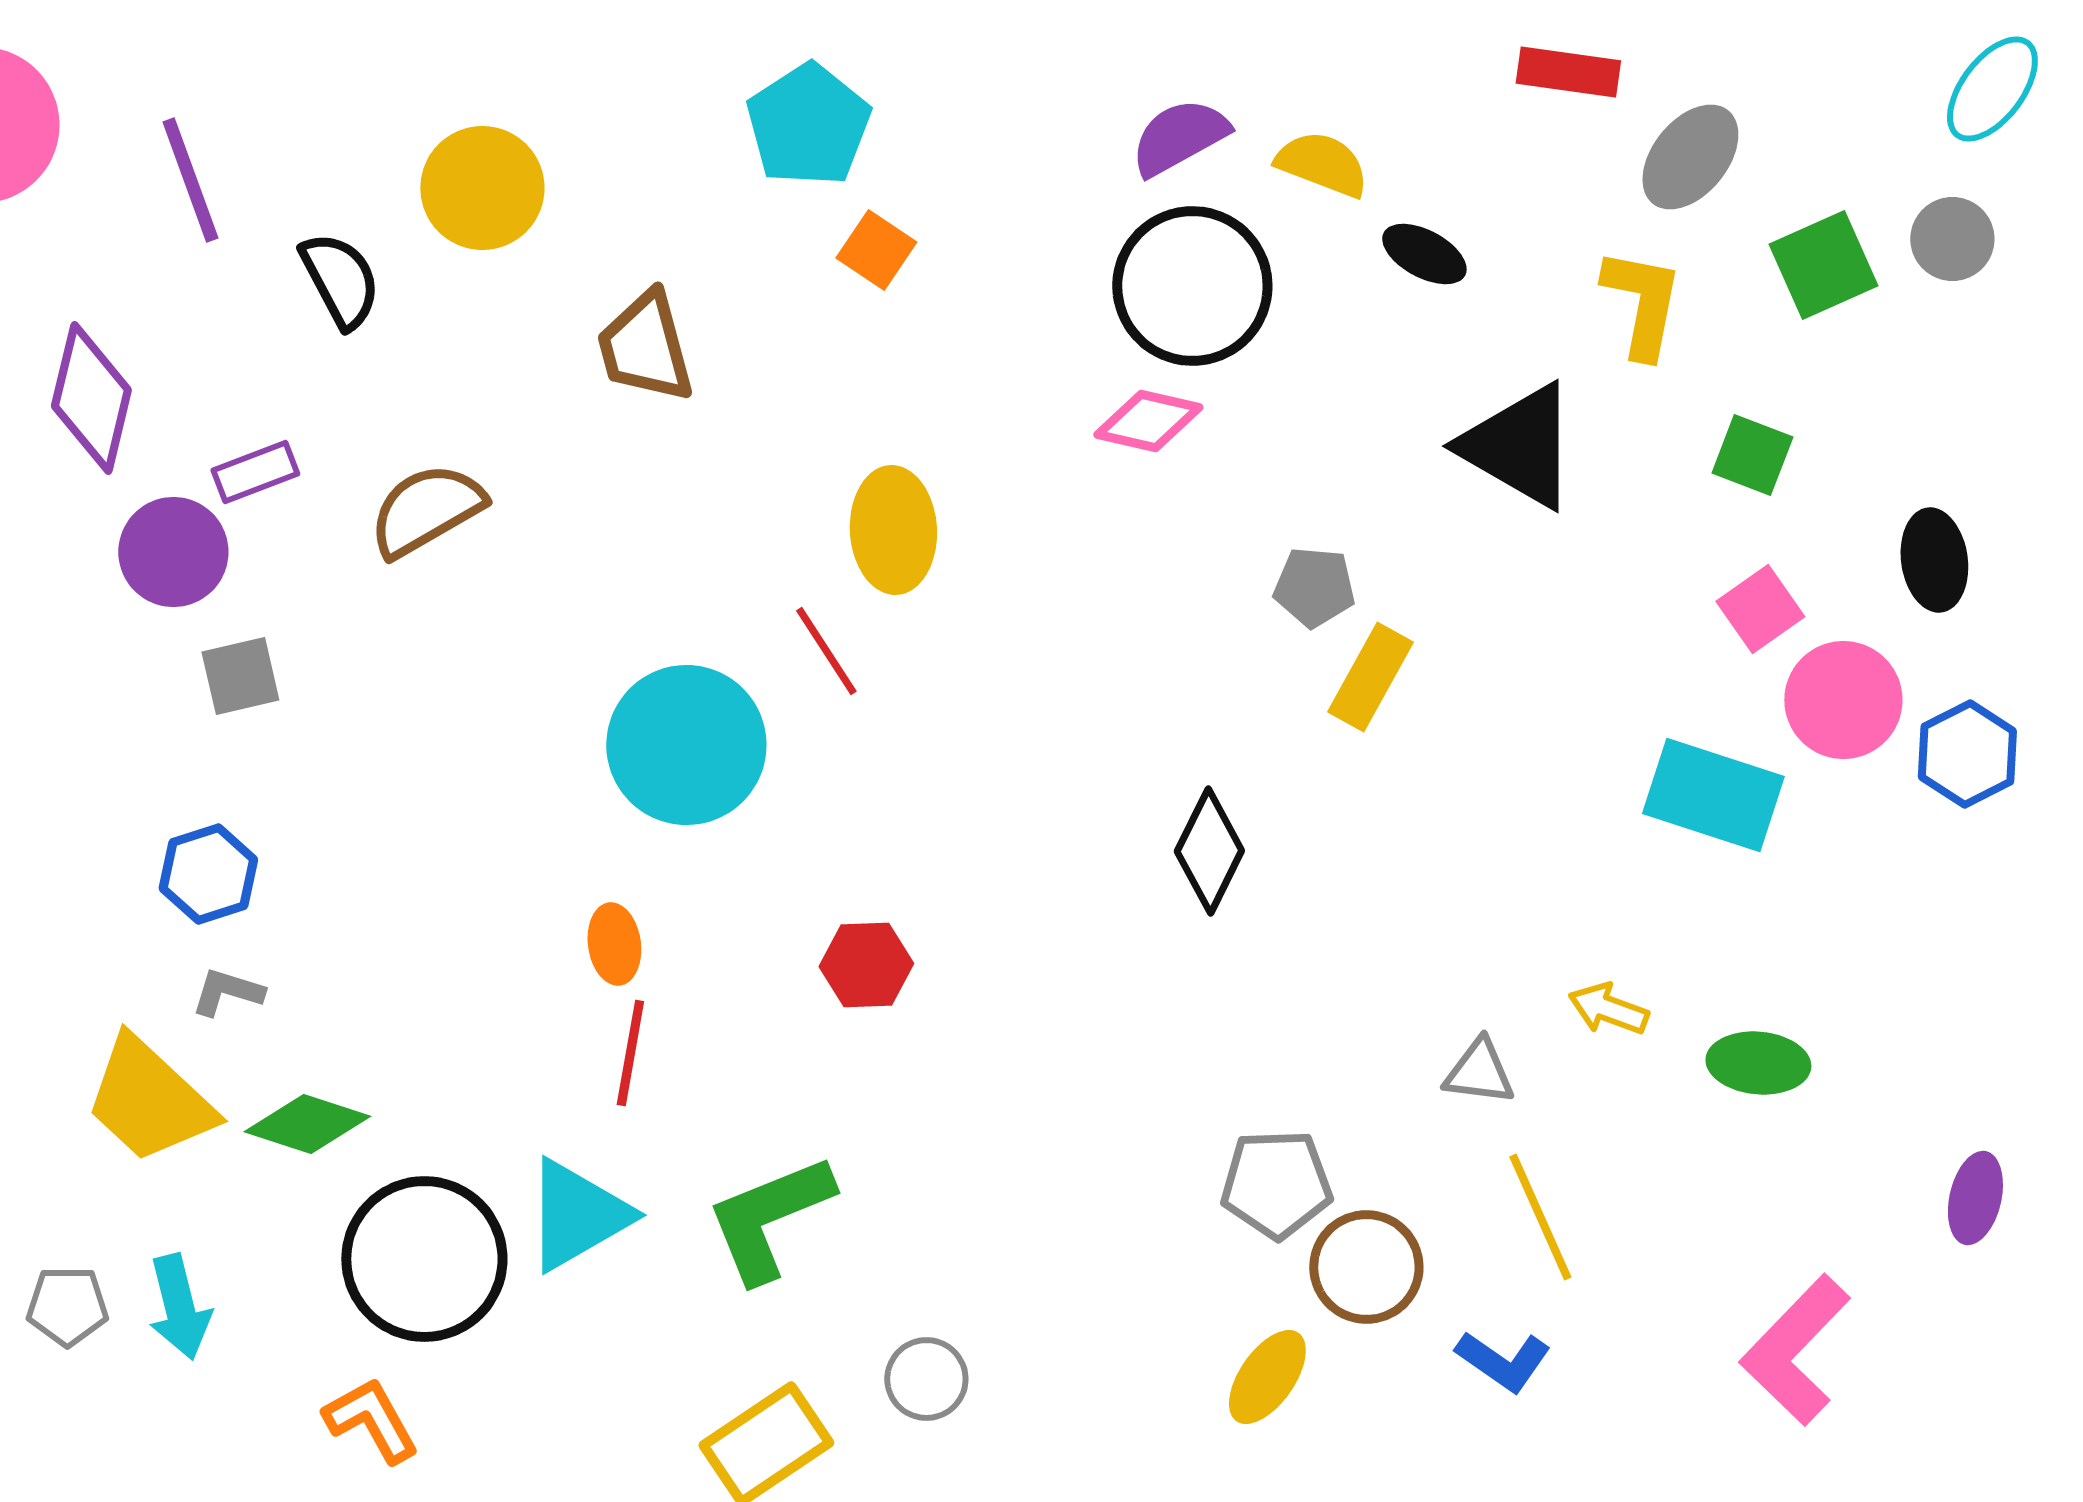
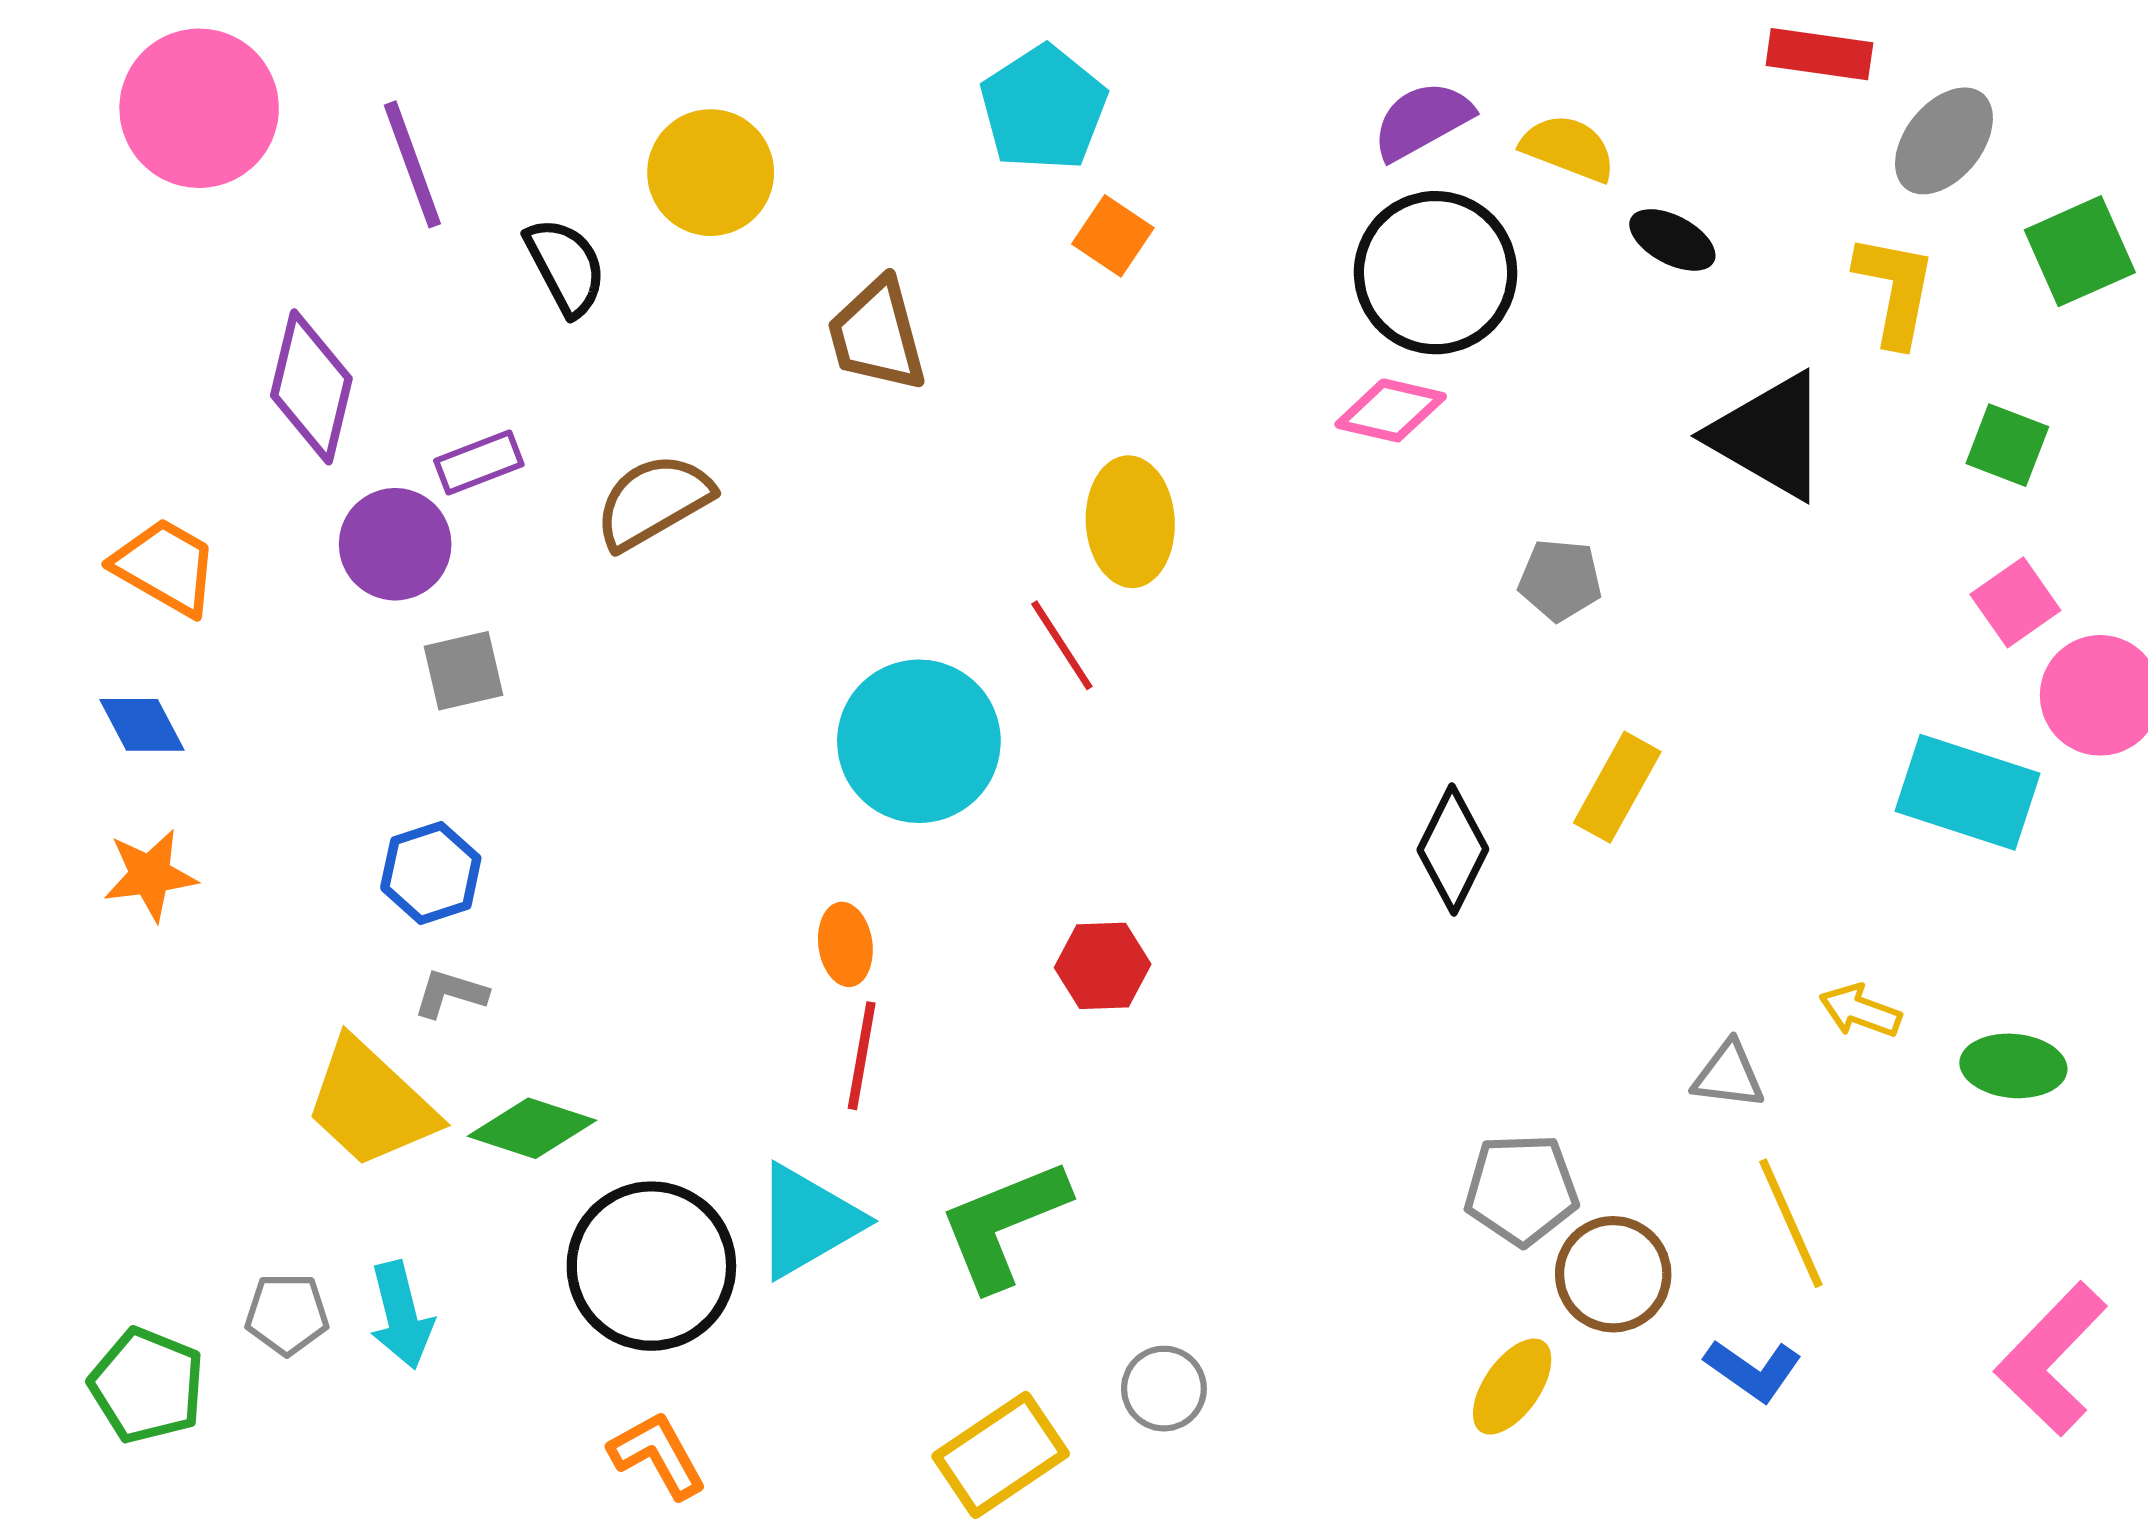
yellow rectangle: (1370, 677) -> (1617, 787), moved
orange L-shape: (371, 1420) -> (658, 1455), moved

